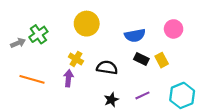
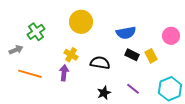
pink circle: (174, 29) -> (171, 36), moved
gray arrow: (18, 43) -> (16, 50), moved
purple line: (142, 95) -> (133, 89), turned 64

